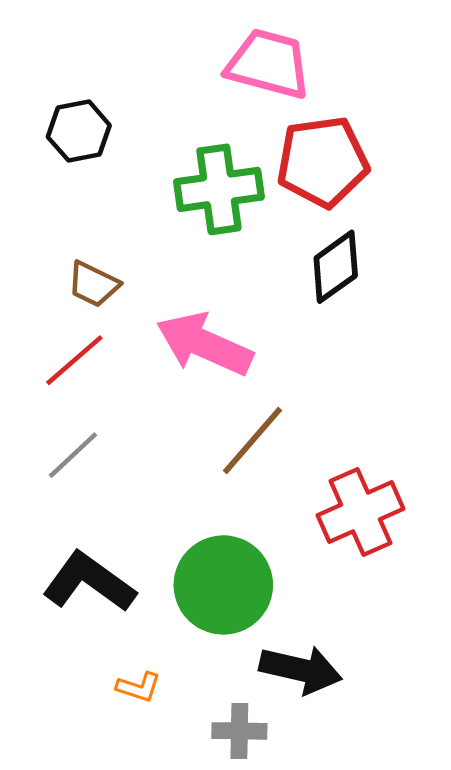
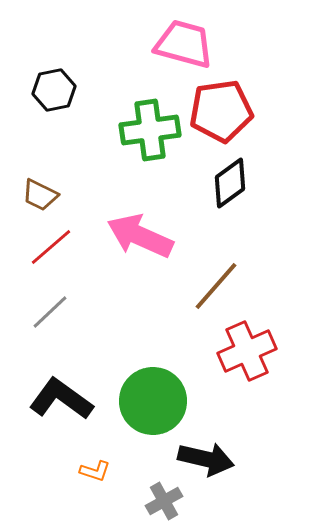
brown trapezoid: (93, 284) -> (40, 195), moved
brown line: (253, 440) -> (216, 286), moved
gray cross: (239, 731) -> (164, 501), turned -30

